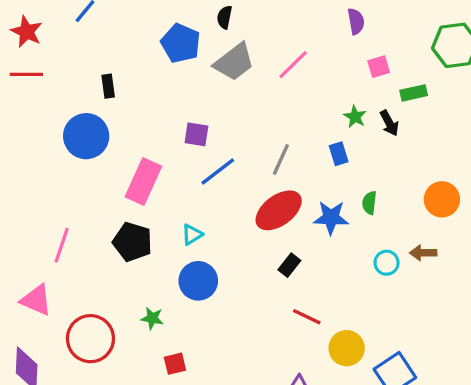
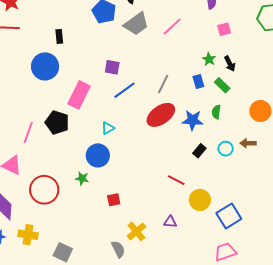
green rectangle: (414, 93) -> (222, 85), moved, turned 56
black pentagon: (133, 242) -> (57, 122), moved
black rectangle: (289, 265) -> (199, 151), moved
blue circle: (198, 281) -> (98, 155), moved
red square: (175, 364) -> (114, 200), moved

